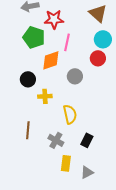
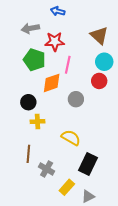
yellow cross: (45, 96) -> (37, 121), moved
yellow semicircle: (70, 114) -> (71, 138), turned -48
gray cross: (56, 140) -> (47, 169), moved
black rectangle: (87, 140) -> (88, 164), size x1.5
yellow rectangle: (66, 163) -> (67, 187), turned 35

